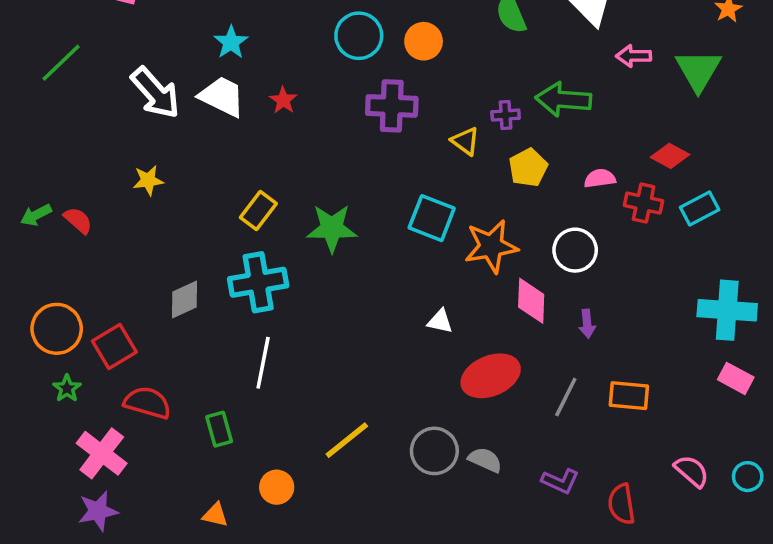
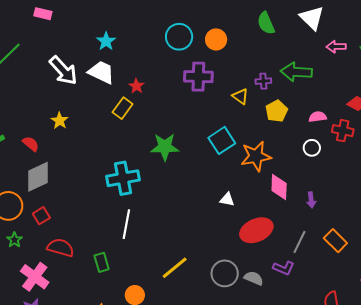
red star: (283, 100) -> (136, 86), moved
yellow star: (148, 180) -> (60, 121), turned -30
yellow rectangle: (258, 210) -> (123, 108), moved
cyan square: (432, 218) -> (222, 140), turned 36
red semicircle: (78, 220) -> (31, 144), moved
white circle: (575, 250) -> (312, 148), moved, size x0.7
gray diamond: (185, 299) -> (38, 177), moved, size x1.4
red square: (114, 347) -> (41, 216), size x0.7
orange rectangle: (629, 396) -> (335, 241), turned 40
purple L-shape: (560, 481) -> (284, 268), moved

